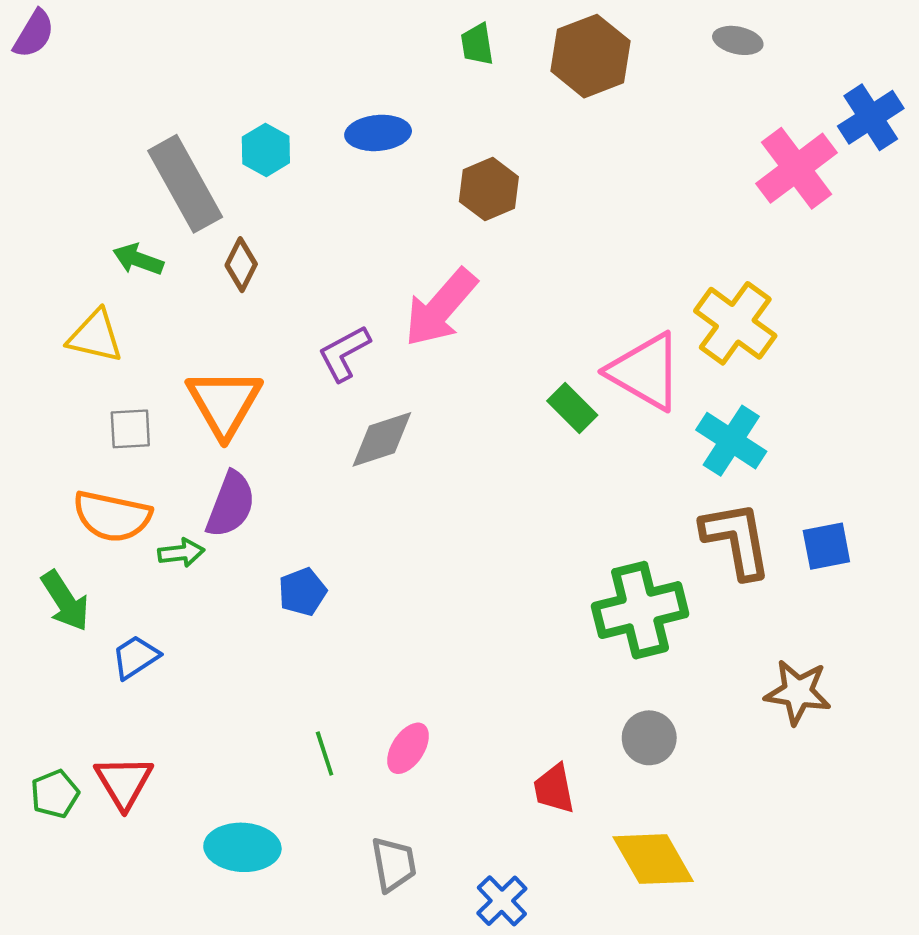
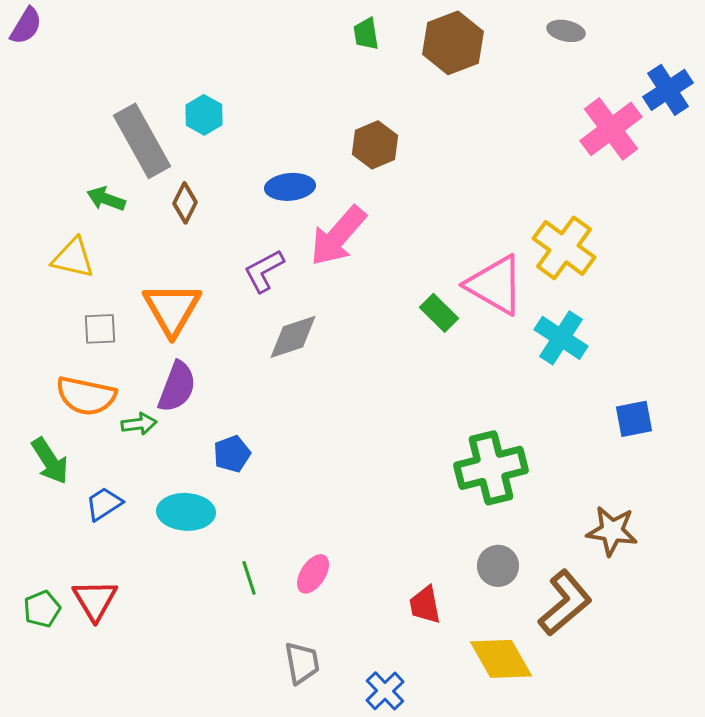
blue ellipse: (378, 133) -> (290, 187), moved
brown L-shape: (737, 540) -> (565, 603), moved, turned 60
cyan ellipse: (242, 847) -> (186, 512), moved

